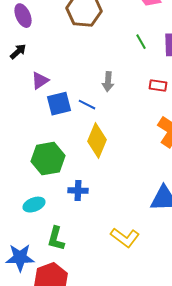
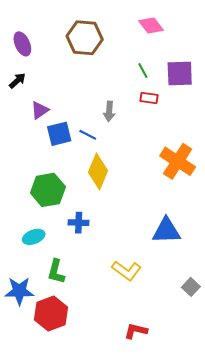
red rectangle: (158, 86) -> (149, 98), moved

